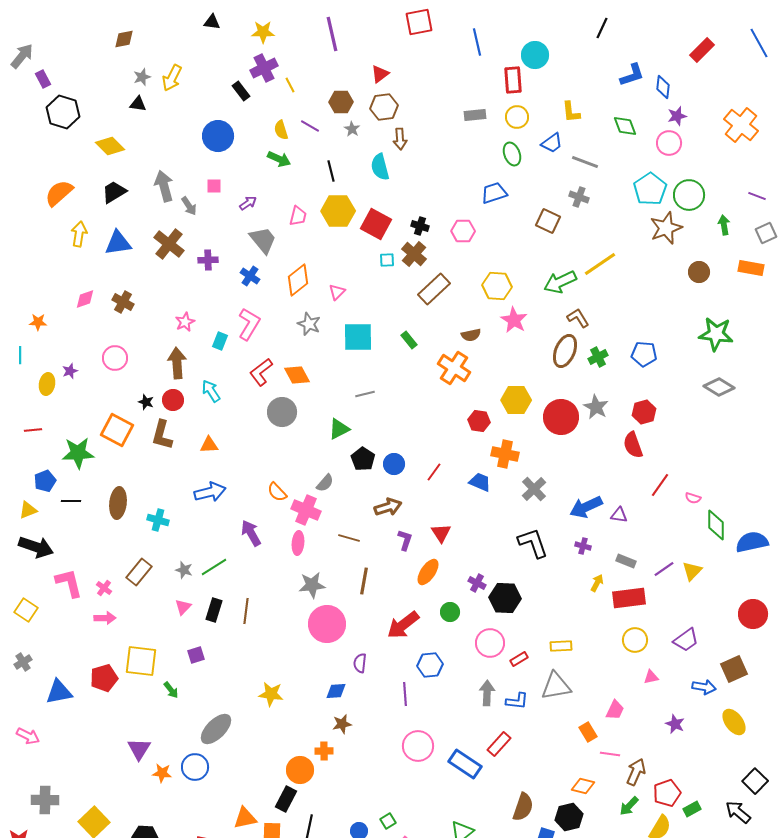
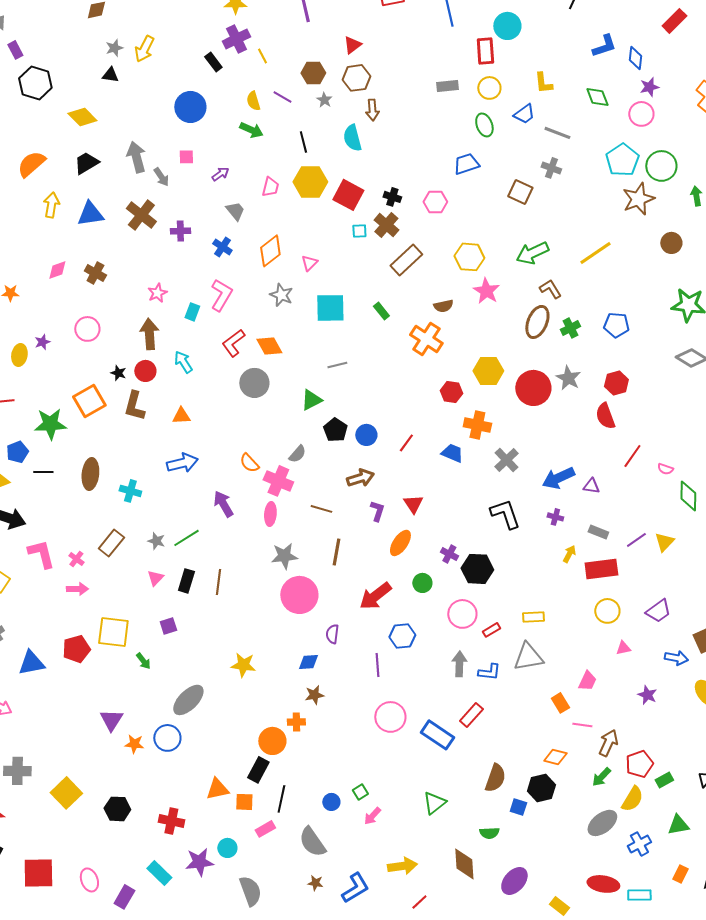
gray trapezoid: (263, 240) -> (235, 211), size x0.7
yellow line: (600, 264) -> (595, 253), moved
orange square: (117, 430) -> (89, 401), turned 32

